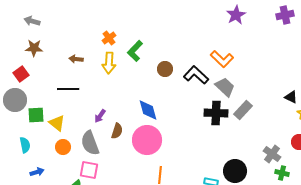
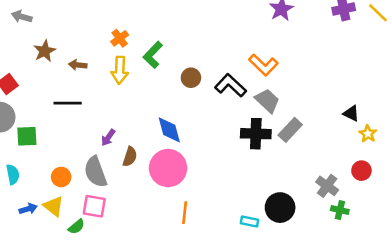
brown star: (34, 48) -> (45, 51), moved, turned -30
yellow triangle: (57, 123) -> (54, 206), moved

